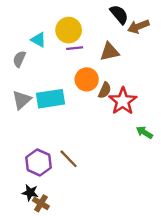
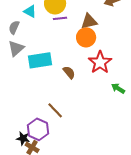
orange circle: (87, 79) -> (86, 37), moved
brown semicircle: (105, 90) -> (69, 72), moved, turned -64
gray triangle: (22, 100) -> (16, 48), moved
purple hexagon: (39, 162) -> (38, 129), moved

